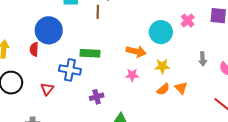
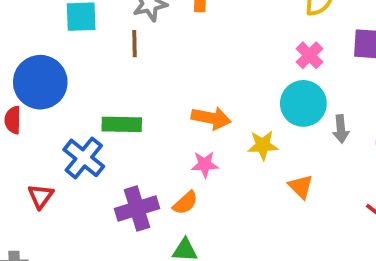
cyan circle: (161, 32) -> (303, 103), moved
blue cross: (70, 70) -> (84, 158), turned 30
orange semicircle: (163, 89) -> (185, 203), moved
purple cross: (97, 97) -> (137, 209), size x1.5

